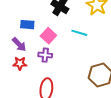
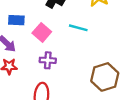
purple cross: (45, 55) -> (48, 60), moved

